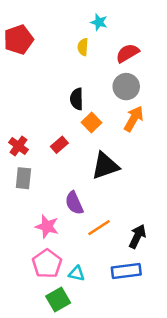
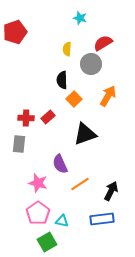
yellow semicircle: (83, 47) -> (67, 49), moved
gray circle: (126, 87) -> (91, 64), moved
red cross: (19, 146) -> (26, 118), moved, turned -35

